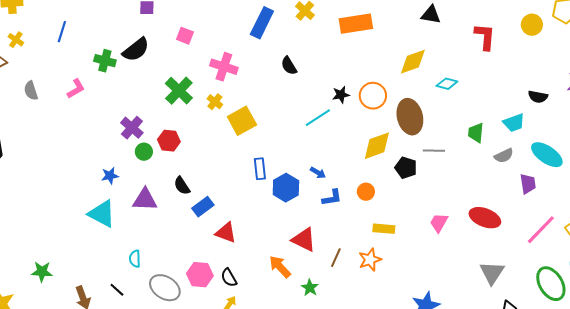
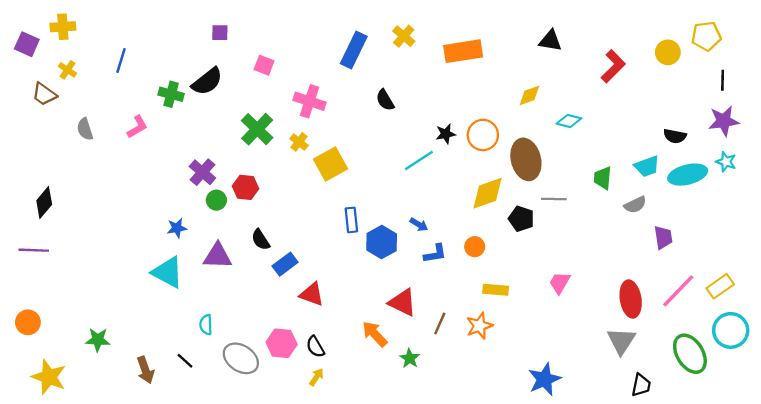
red L-shape: (485, 37) -> (613, 66), turned 40
yellow diamond: (413, 62) -> (529, 95), size x0.7
cyan ellipse: (547, 155) -> (688, 175), moved, turned -48
red ellipse: (485, 218) -> (631, 299), moved, turned 60

